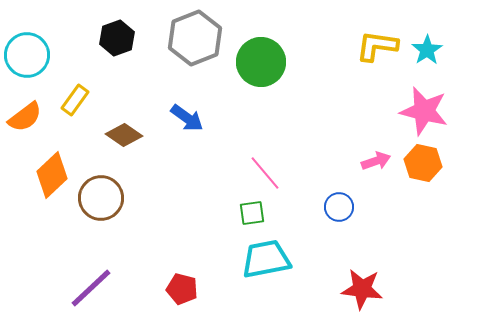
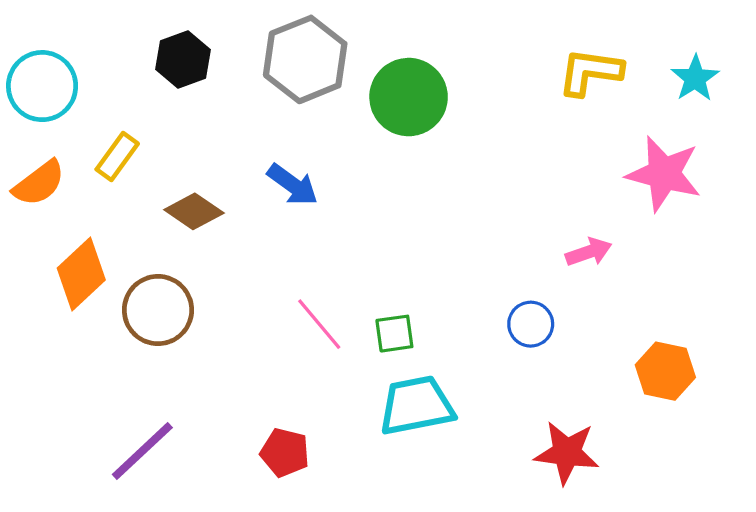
cyan star: (427, 50) -> (695, 78), moved
orange hexagon: (423, 163) -> (665, 371), moved
pink line: (265, 173) -> (319, 324), moved

